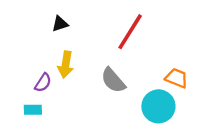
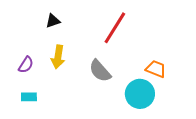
purple semicircle: (43, 83) -> (26, 65), moved

